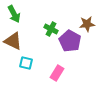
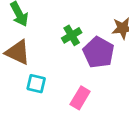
green cross: (51, 29) -> (72, 35), turned 32

